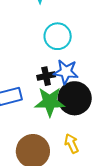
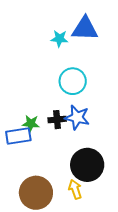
black circle: (75, 98) -> (87, 165), moved
green star: (50, 102) -> (31, 123), moved, size x0.6

